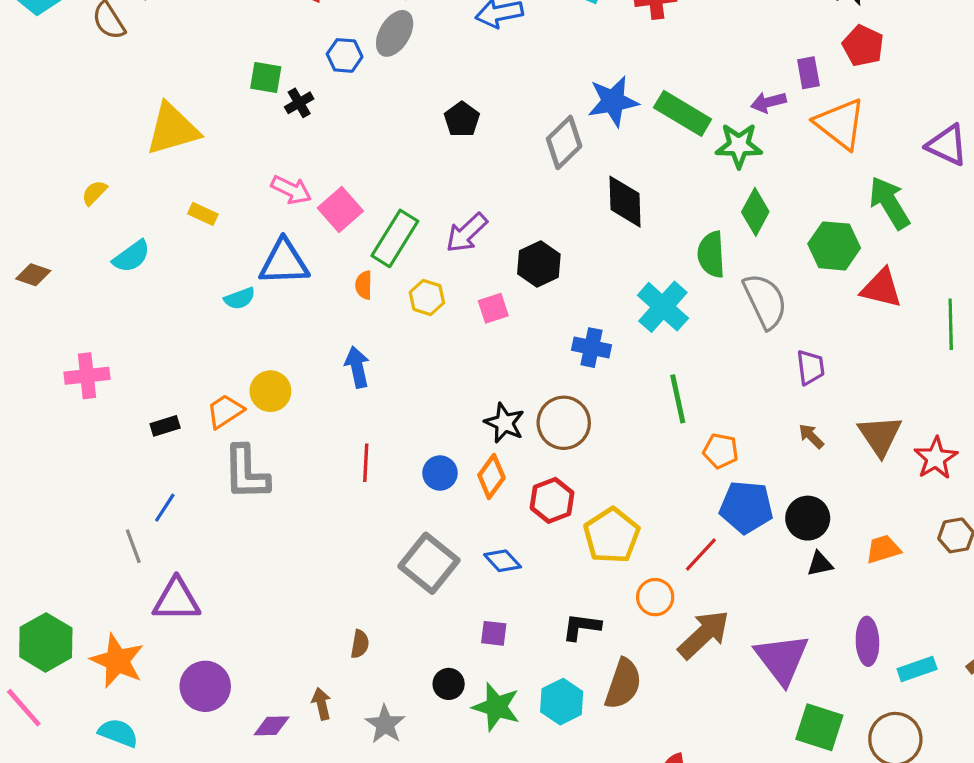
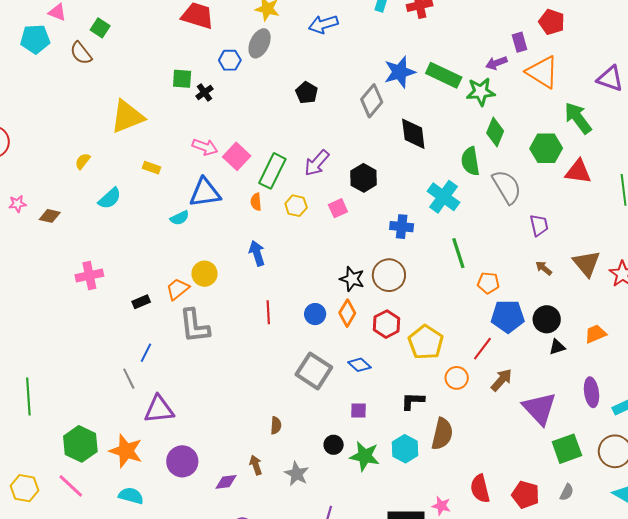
brown arrow: (704, 634) -> (502, 380), moved, size x0.7
green square: (819, 727) -> (567, 449), turned -32

